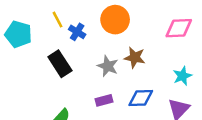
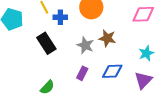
blue cross: (77, 32) -> (60, 17), turned -32
purple rectangle: (104, 100) -> (82, 73), turned -48

